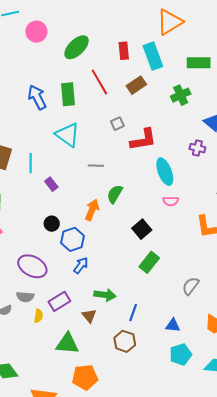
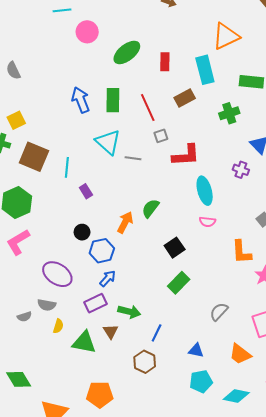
red rectangle: (124, 51) -> (165, 62), moved
red line: (99, 82) -> (148, 107), moved
gray line: (96, 166) -> (133, 158), moved
purple rectangle: (59, 301) -> (95, 303), moved
green triangle: (67, 344) -> (84, 342), moved

